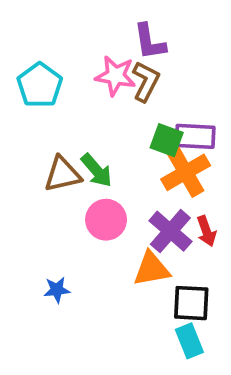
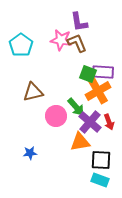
brown L-shape: (146, 81) -> (77, 43), turned -50
green arrow: (97, 170) -> (76, 107), moved
cyan rectangle: (189, 341) -> (100, 180), turned -48

